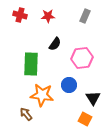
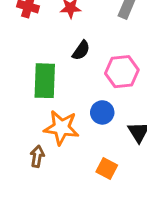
brown arrow: (26, 114) -> (37, 156), turned 48
orange square: (85, 119) -> (107, 168), moved

